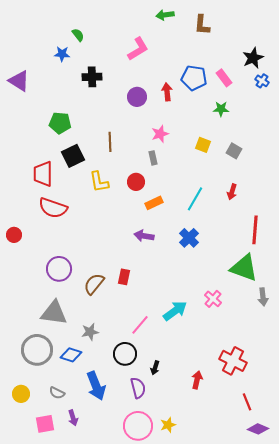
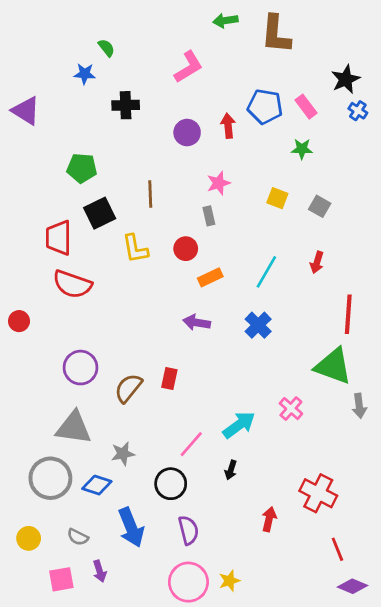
brown L-shape: (202, 25) -> (276, 34), size x1.4
black arrow: (155, 368) -> (231, 470), moved

